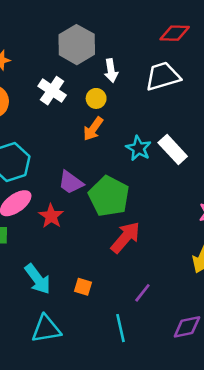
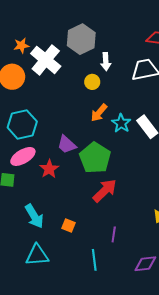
white cross: (52, 91) -> (46, 60), moved, size x1.4
orange arrow: (93, 129) -> (99, 113), moved
purple line: (142, 293) -> (114, 234), turned -35

